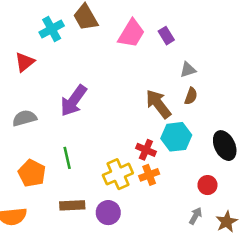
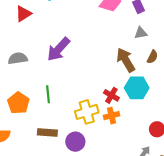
gray triangle: (188, 70) -> (141, 33), moved

